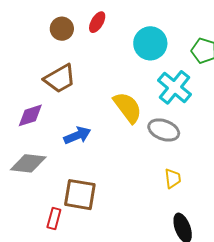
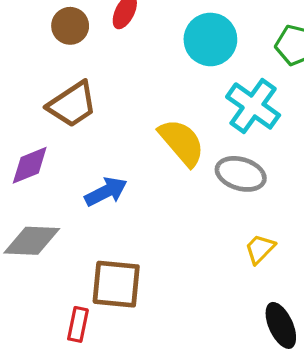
yellow trapezoid: (173, 178) -> (260, 249), turned -125

